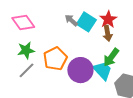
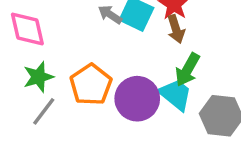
pink diamond: (23, 22) -> (27, 29), turned 30

